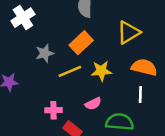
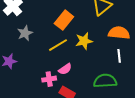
gray star: (45, 53) -> (25, 33), moved
pink semicircle: (93, 104) -> (65, 69), moved

